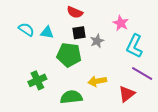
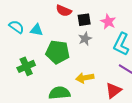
black square: (79, 33) -> (84, 20), moved
green cross: (37, 80) -> (26, 66), moved

